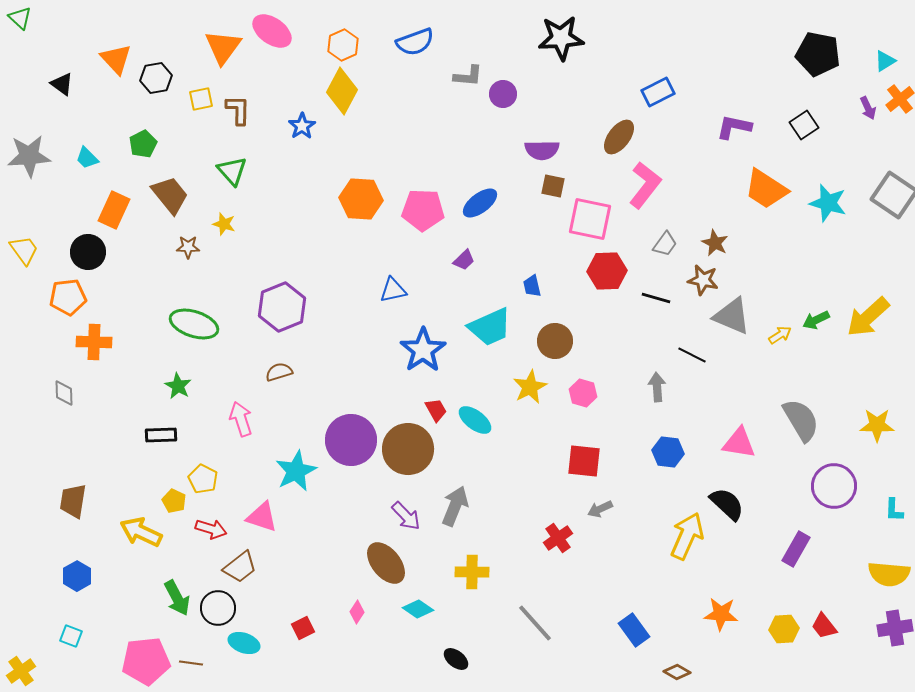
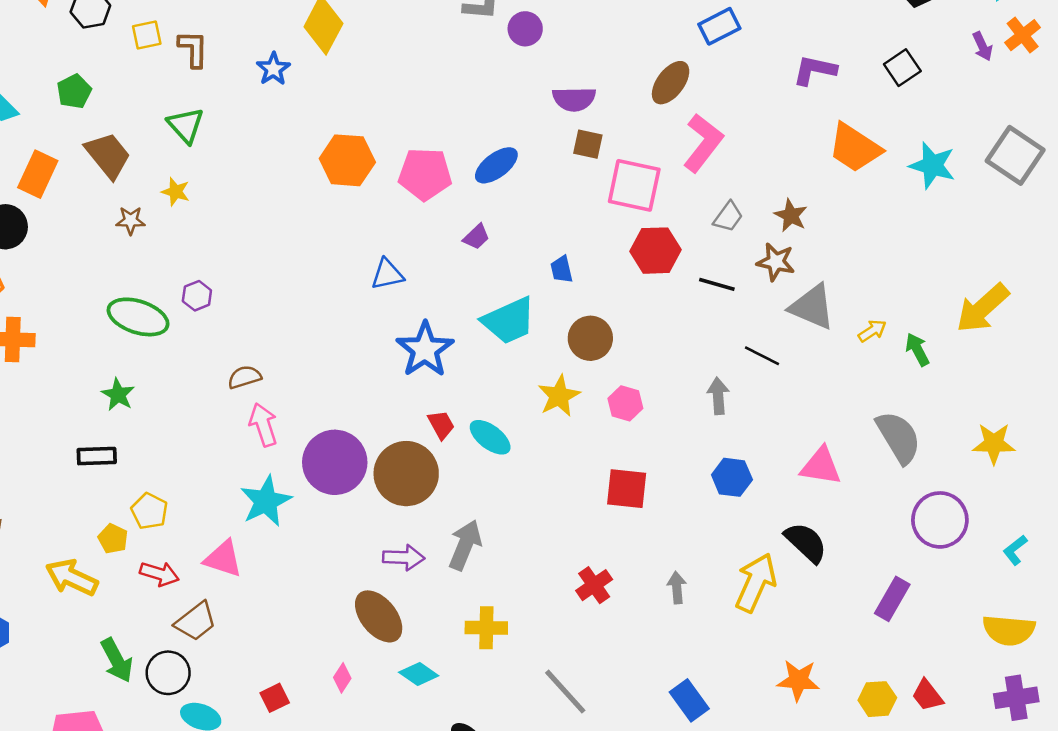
purple hexagon: (282, 307) -> (197, 296), moved, size x0.5
green arrow: (816, 320) -> (917, 350), moved, turned 88
pink arrow: (241, 419) -> (263, 425), moved
gray arrow: (600, 509) -> (677, 588), moved, turned 110
cyan L-shape: (894, 510) -> (1015, 550), turned 50
purple arrow: (406, 516) -> (404, 558), turned -44

